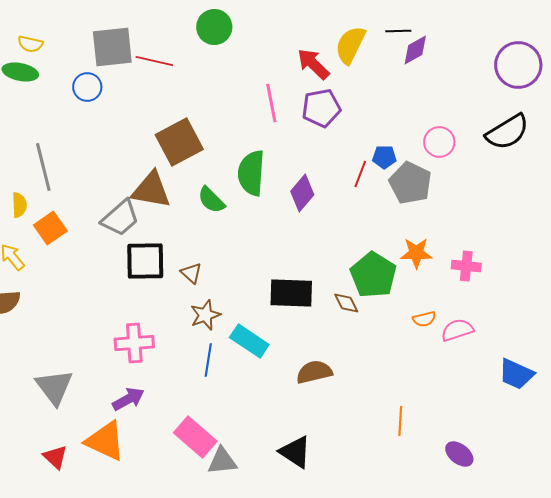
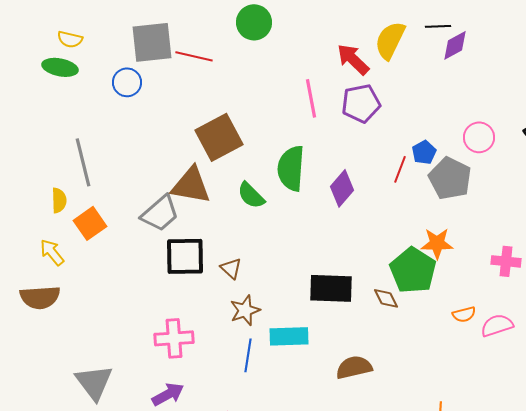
blue pentagon: (384, 157) -> (424, 152), turned -30
orange star: (416, 253) -> (437, 243), moved
cyan rectangle: (249, 341) -> (289, 336), turned -36

